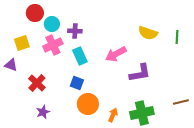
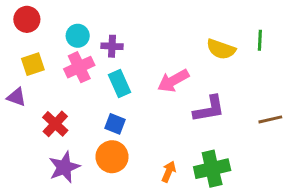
red circle: (35, 13) -> (27, 19), moved
green line: (177, 37) -> (260, 40), moved
brown line: (181, 102) -> (270, 119), moved
orange circle: (88, 104) -> (112, 157), moved
purple star: (43, 112) -> (64, 167), size x1.5

